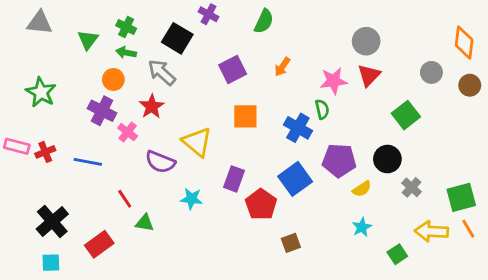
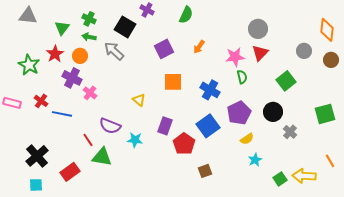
red star: (152, 106) -> (55, 54), moved
green semicircle: (322, 109) -> (242, 77), moved
yellow triangle: (197, 142) -> (139, 100), size x0.6
red cross: (45, 152) -> (41, 101), moved, turned -32
purple pentagon: (339, 160) -> (239, 113), turned -30
purple semicircle: (160, 162) -> (110, 126), moved
yellow semicircle: (362, 189) -> (247, 139), moved
green square: (461, 197) -> (325, 114), moved
green triangle: (145, 223) -> (102, 157), size x1.5
yellow arrow: (431, 231) -> (304, 176), moved

